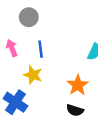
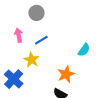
blue line: (41, 49) -> (41, 40), turned 56

